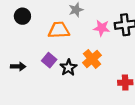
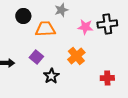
black circle: (22, 16) -> (23, 16), moved
black star: (68, 68) -> (51, 76), moved

